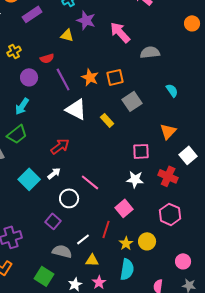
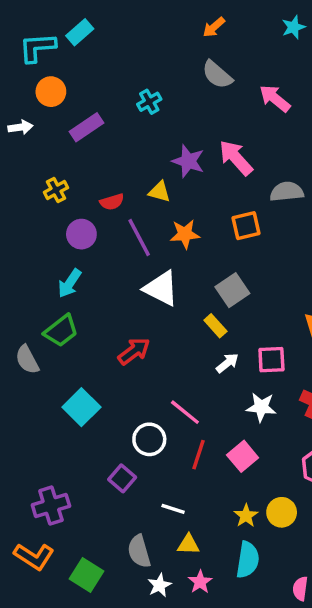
purple star: (86, 20) -> (188, 161), moved
yellow triangle: (67, 35) -> (159, 192), moved
orange star: (90, 77) -> (185, 234), turned -30
orange square: (115, 77) -> (246, 226), moved
gray square: (132, 101) -> (232, 290), moved
yellow rectangle: (107, 120) -> (215, 326), moved
white arrow: (54, 173) -> (227, 363), moved
red line: (106, 229) -> (198, 455), moved
white line: (83, 239) -> (173, 509), turned 56
gray semicircle: (62, 251) -> (139, 551), moved, turned -120
green square: (44, 276) -> (87, 575), moved

